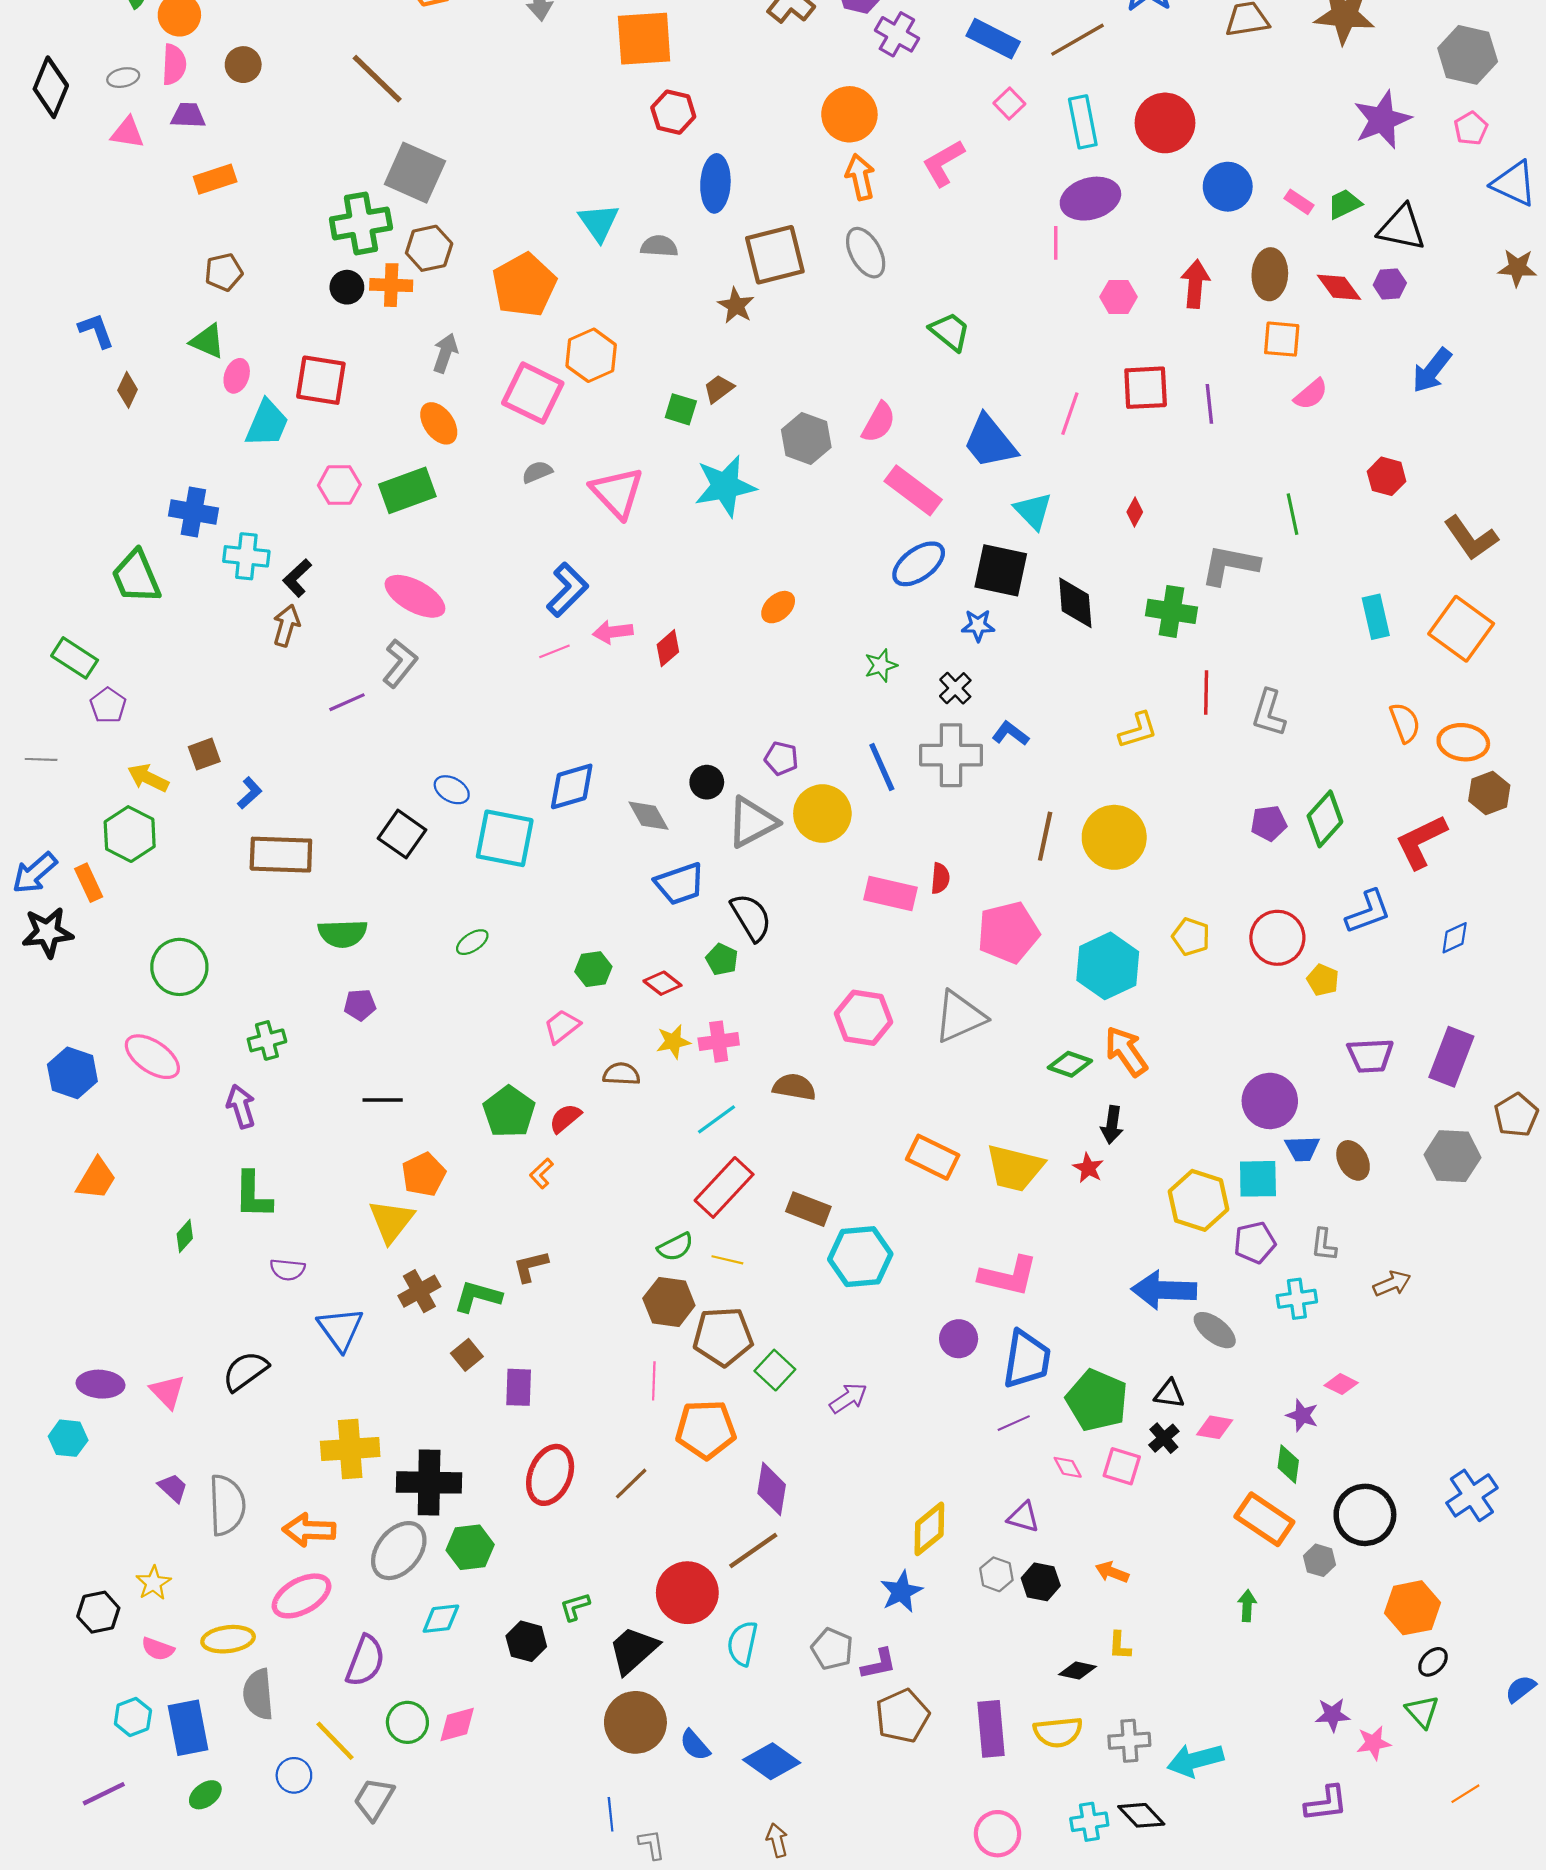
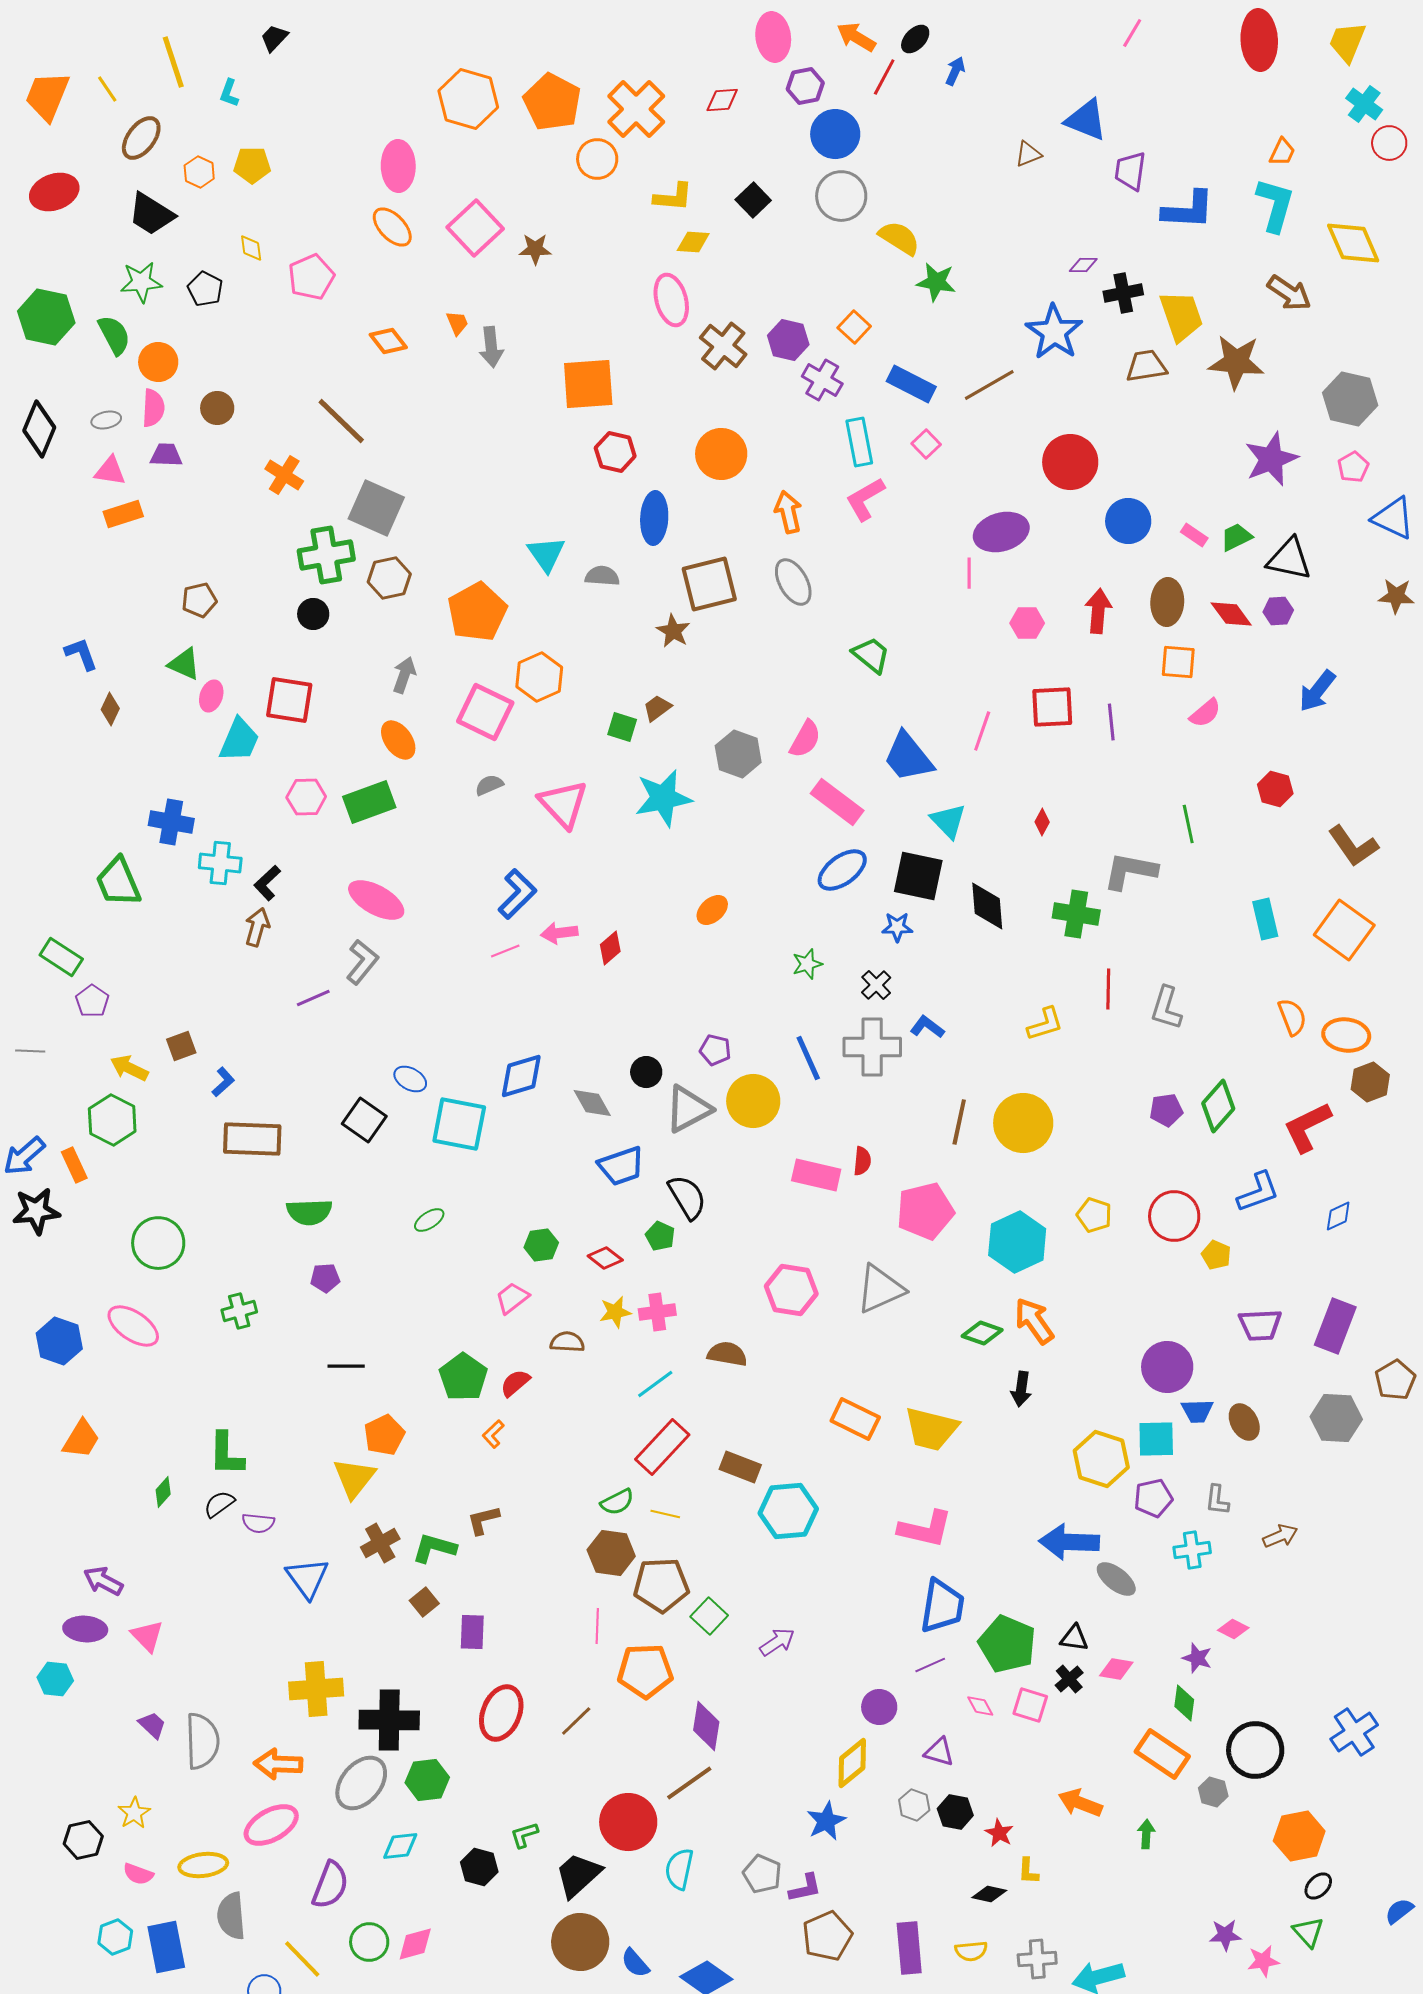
orange circle: (849, 114) -> (721, 454), moved
cyan rectangle: (1083, 122) -> (859, 442), moved
orange rectangle: (215, 179) -> (123, 514), moved
orange cross: (391, 285) -> (284, 475), moved, turned 30
purple arrow: (241, 1106) -> (103, 1581), moved, turned -45
red star: (1088, 1168) -> (999, 1833), moved
purple circle: (959, 1339) -> (879, 1707), moved
black semicircle: (245, 1371) -> (219, 1504), moved, size x0.7
orange arrow: (1112, 1572) -> (1080, 1803), moved, size x1.4
yellow semicircle: (1058, 1732) -> (971, 1951), size x0.7

